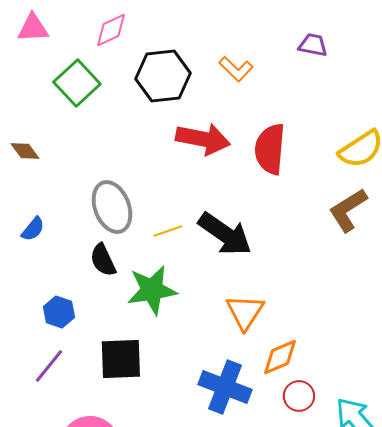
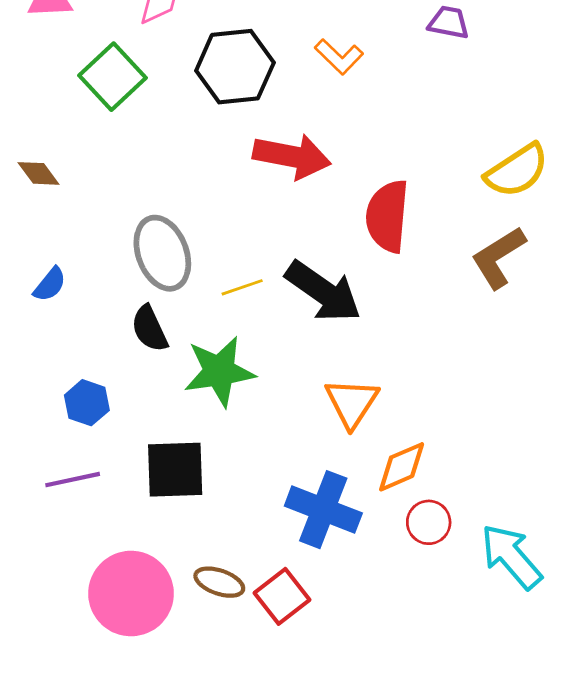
red semicircle: (270, 149) -> (387, 216), moved
purple line: (49, 366) -> (73, 480), turned 39

